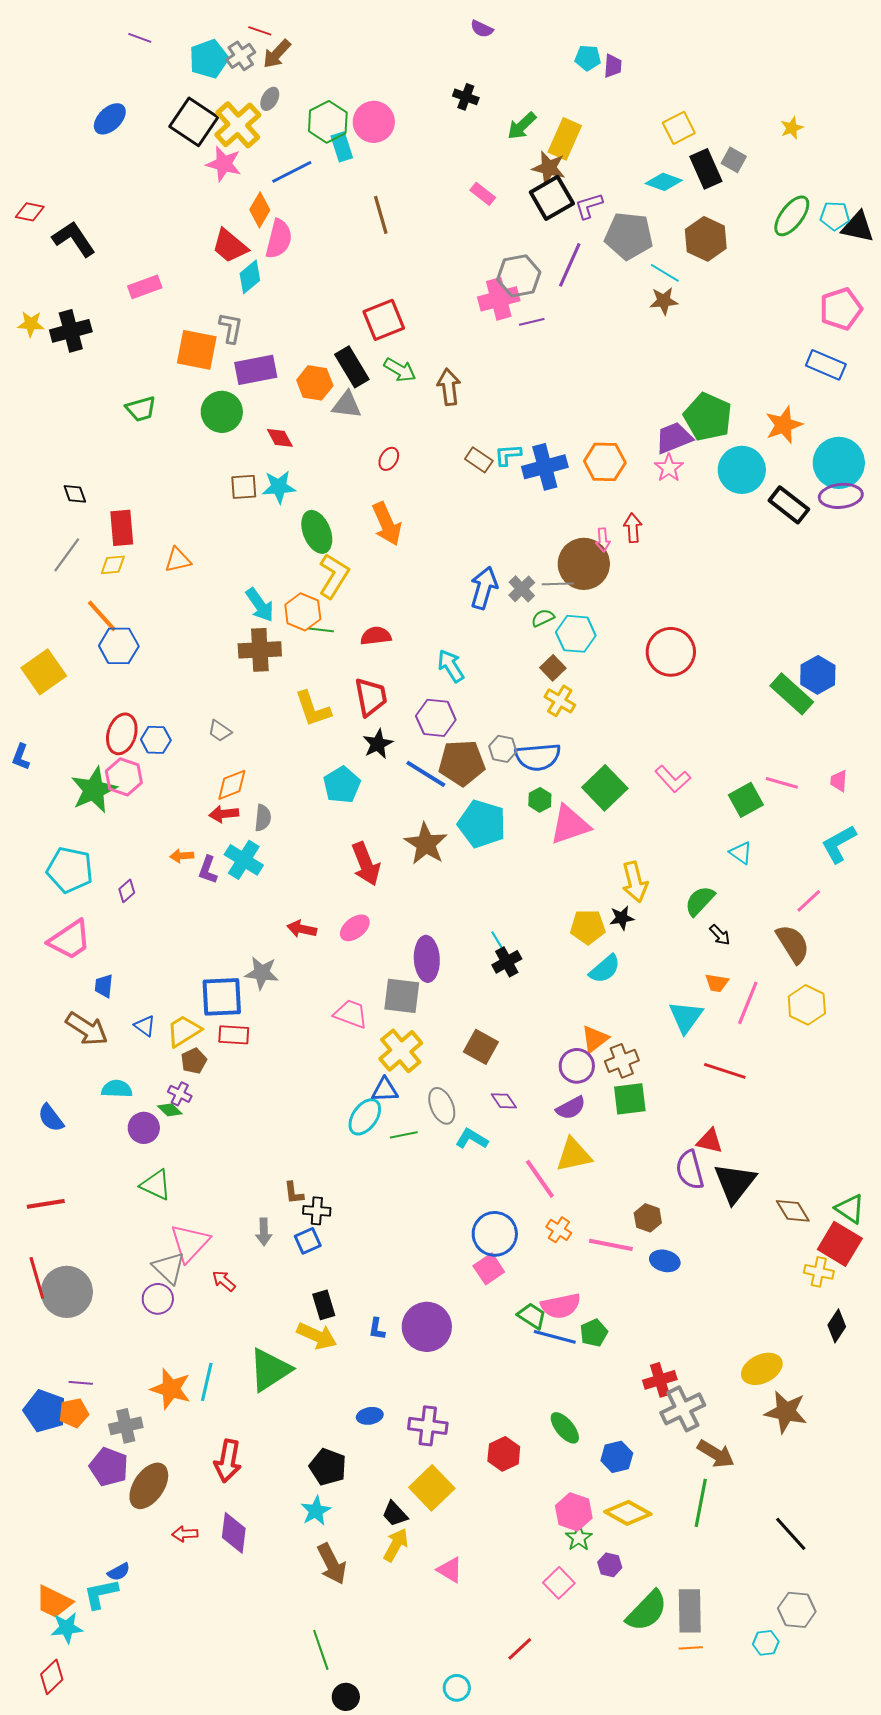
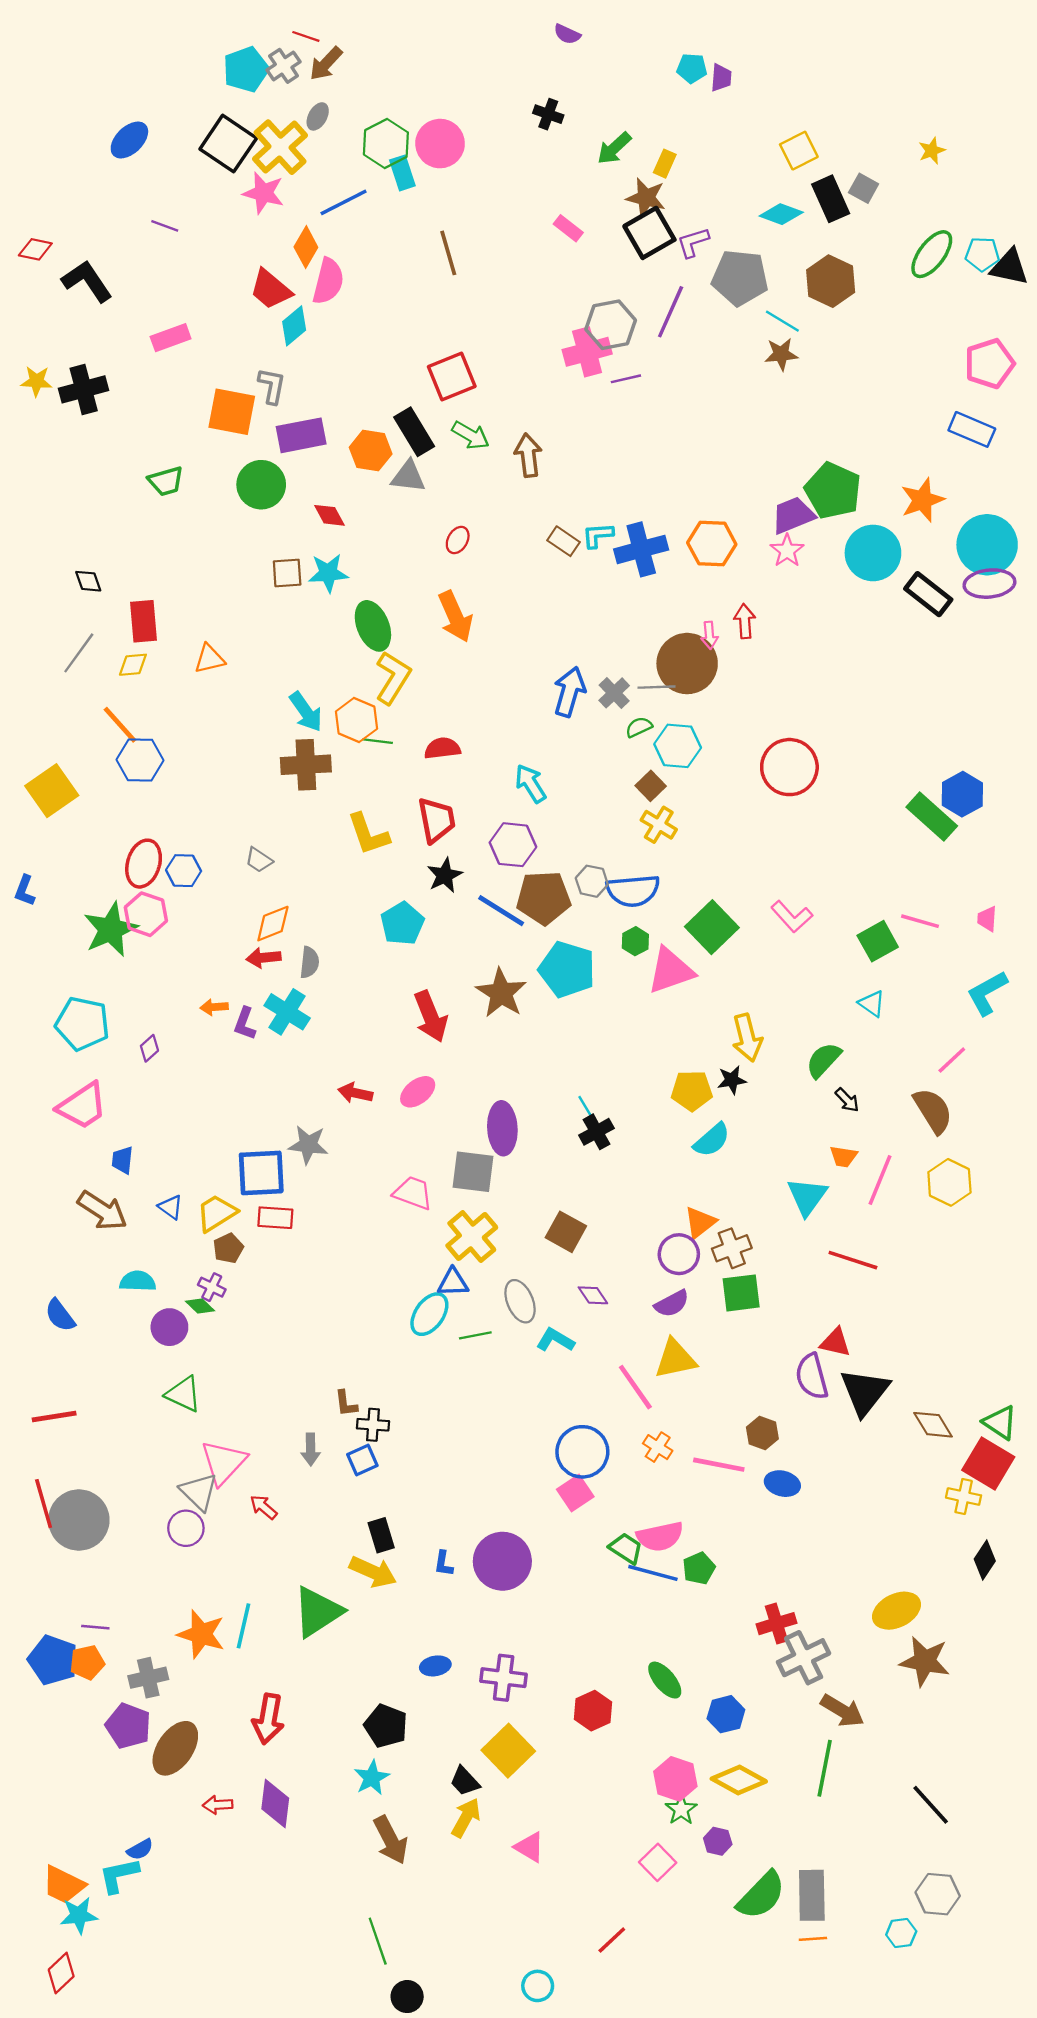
purple line: (140, 38) -> (165, 226), moved
yellow rectangle: (565, 139) -> (665, 164), size x0.6

